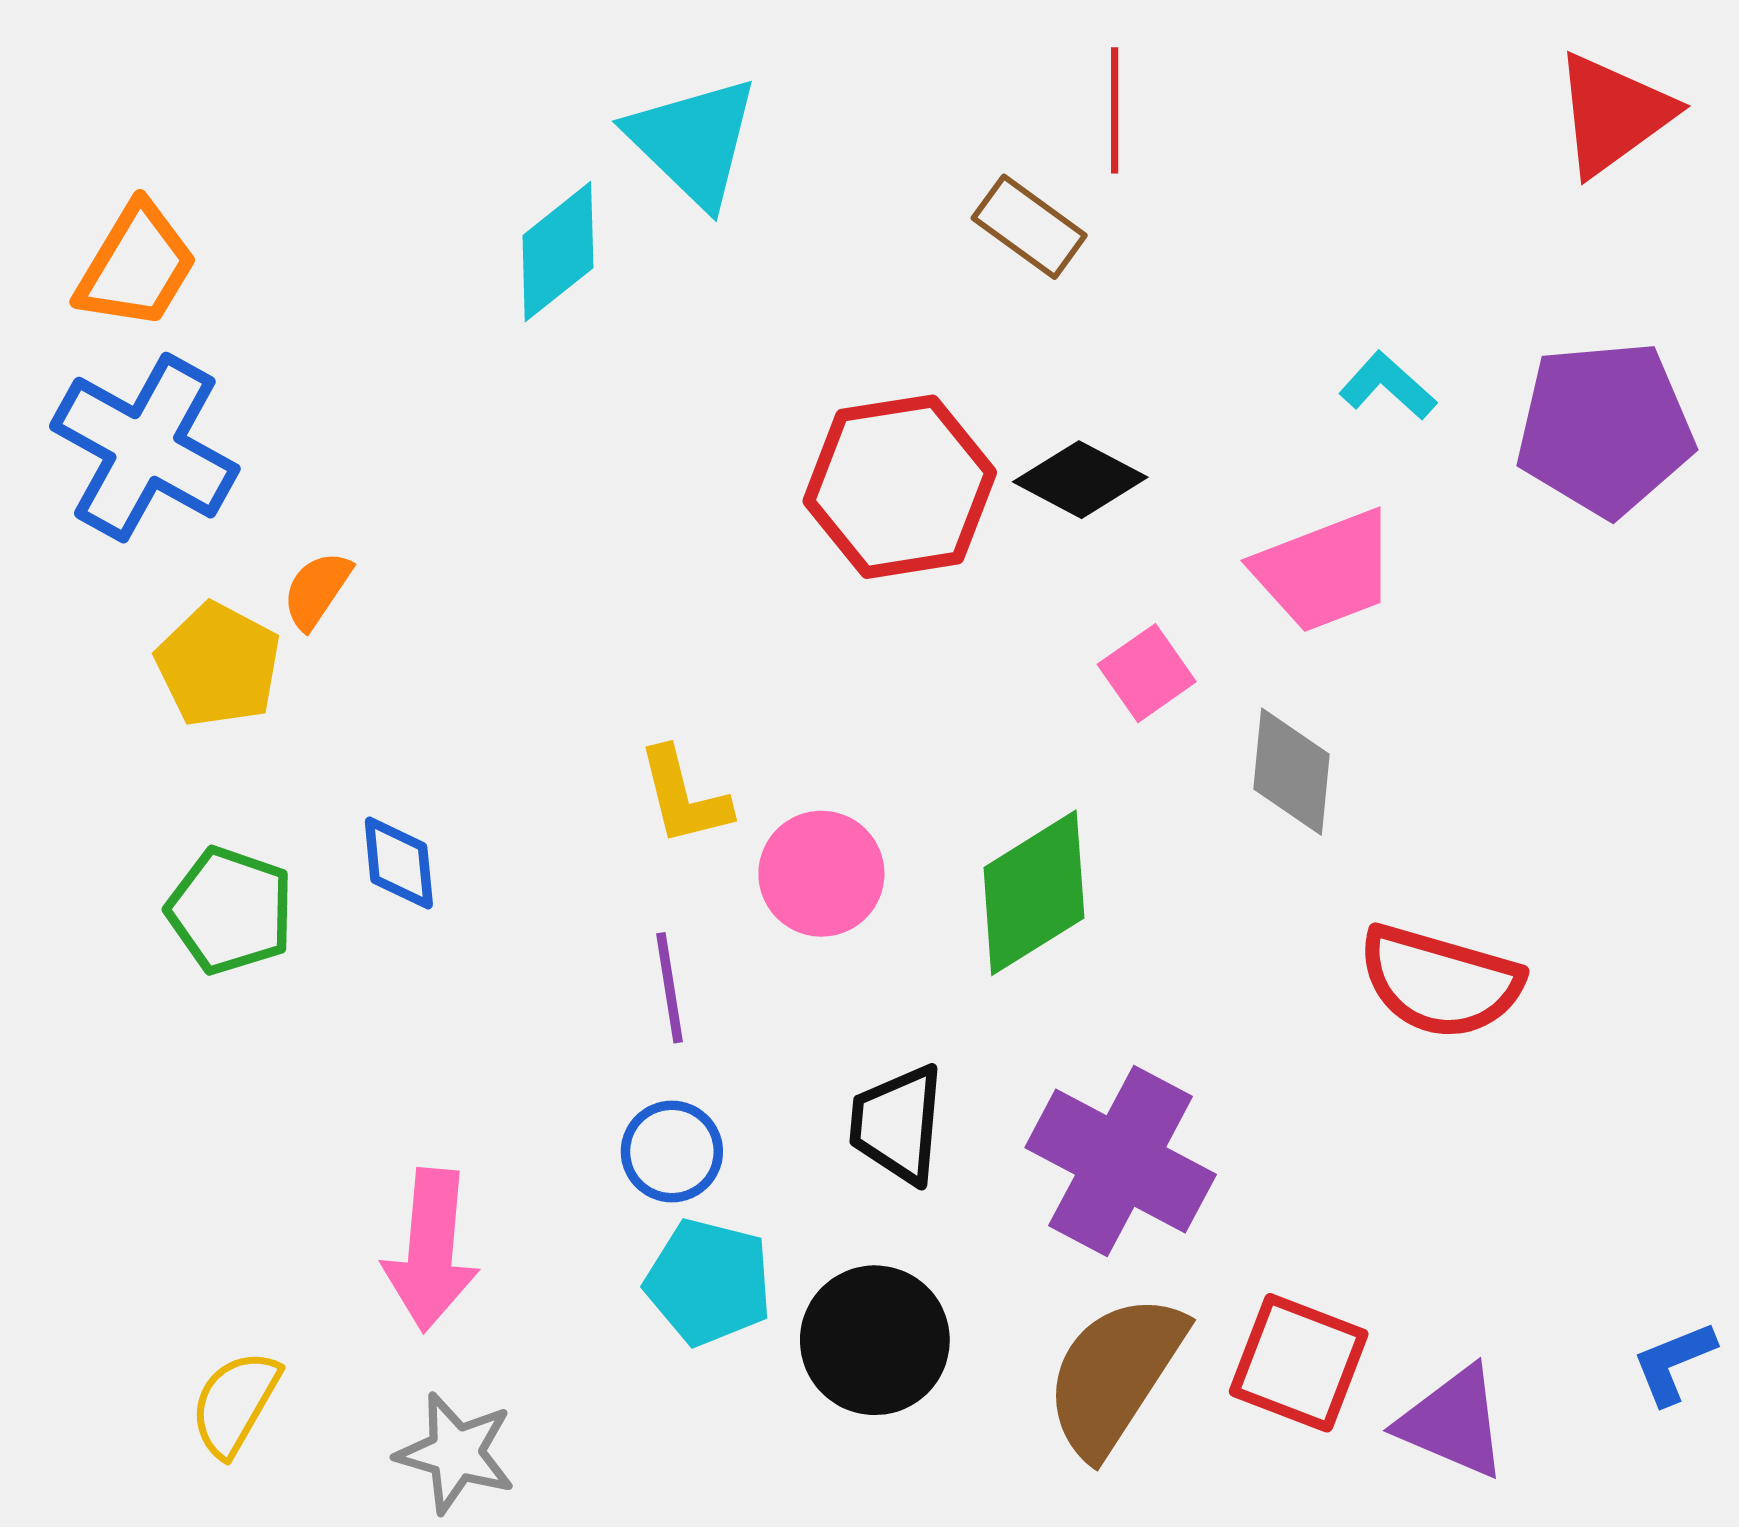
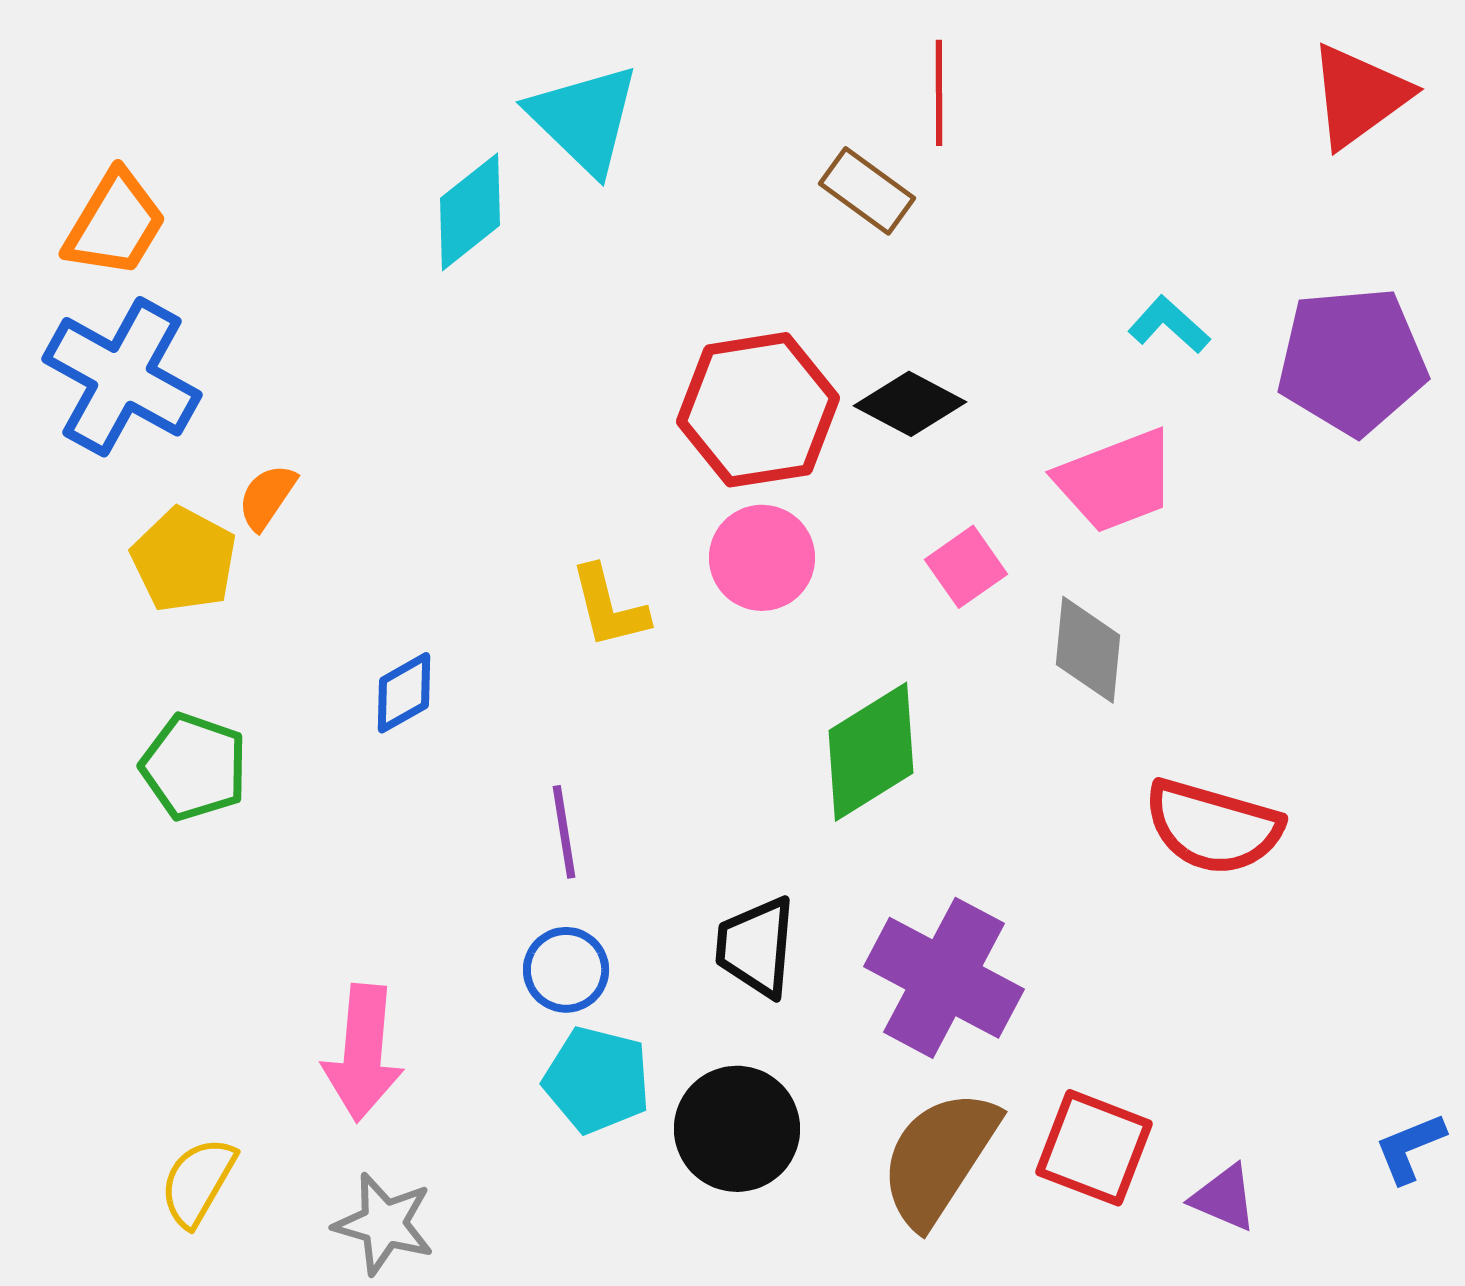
yellow L-shape: (684, 797) -> (609, 607), moved
blue diamond: (399, 863) -> (404, 693), moved, turned 66
pink circle: (821, 874) -> (762, 558), moved
purple triangle: (1453, 1422) -> (1224, 1198), size x0.7

